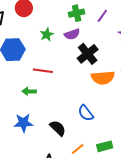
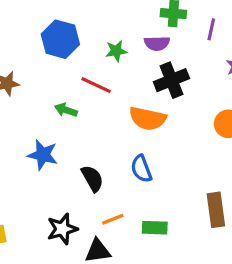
purple line: (102, 16) -> (211, 29), turned -40
green star: (47, 35) -> (116, 51), moved
orange semicircle: (103, 78) -> (148, 119), moved

